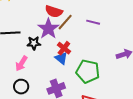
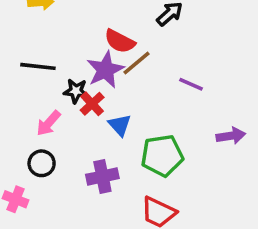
purple line: (93, 22) -> (191, 84), moved
red cross: (64, 48) -> (92, 104), moved
green pentagon: (88, 71) -> (162, 156), turned -30

